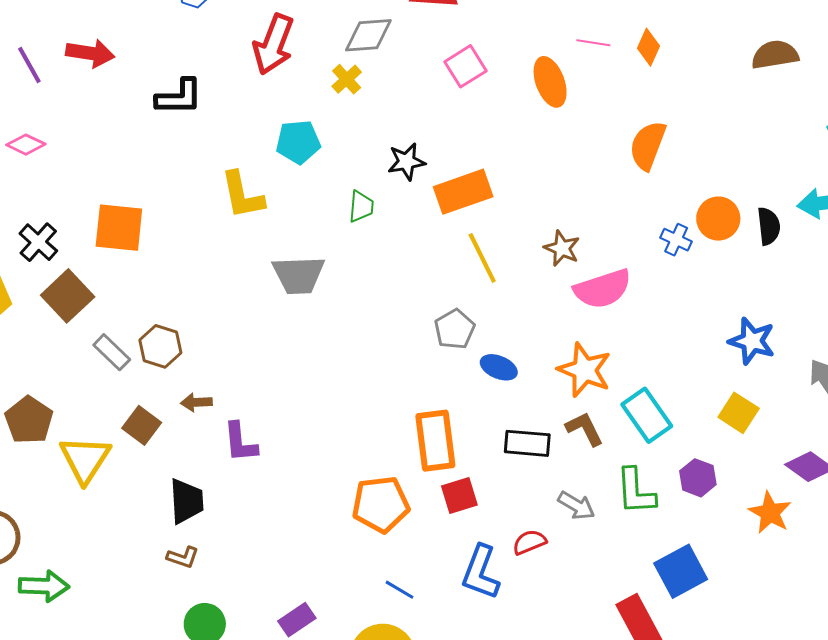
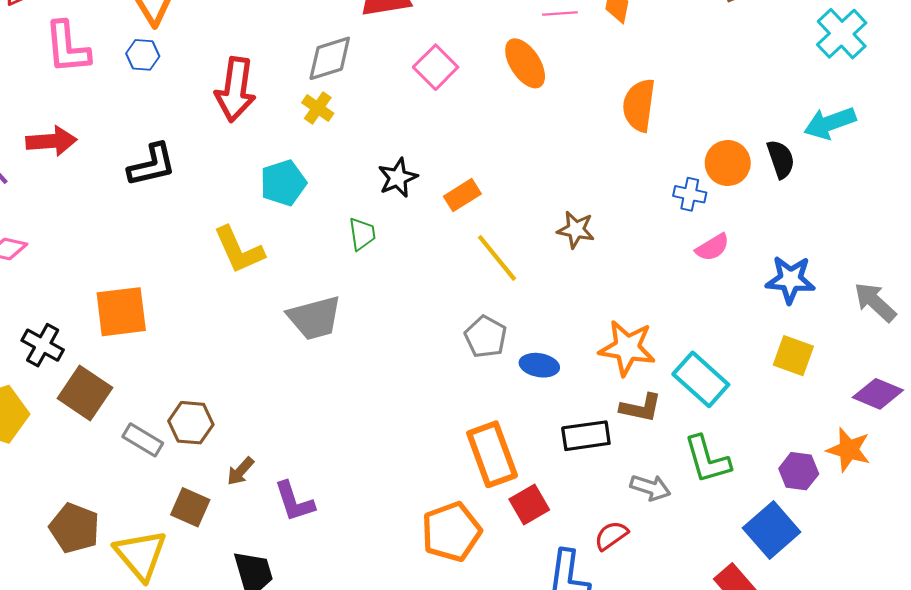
orange rectangle: (463, 192) -> (462, 195), size x0.6
pink semicircle: (603, 289) -> (712, 247), moved, size x0.6
brown arrow: (196, 402) -> (240, 471), turned -32
brown L-shape: (585, 429) -> (641, 408), turned 141
purple hexagon: (698, 478) -> (799, 471), moved

